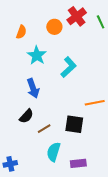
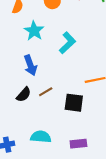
brown line: (44, 129) -> (46, 92), moved
cyan semicircle: (54, 152) -> (41, 137), moved, turned 78

